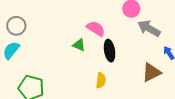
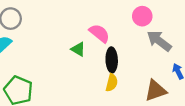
yellow semicircle: (101, 80) -> (112, 83), moved

